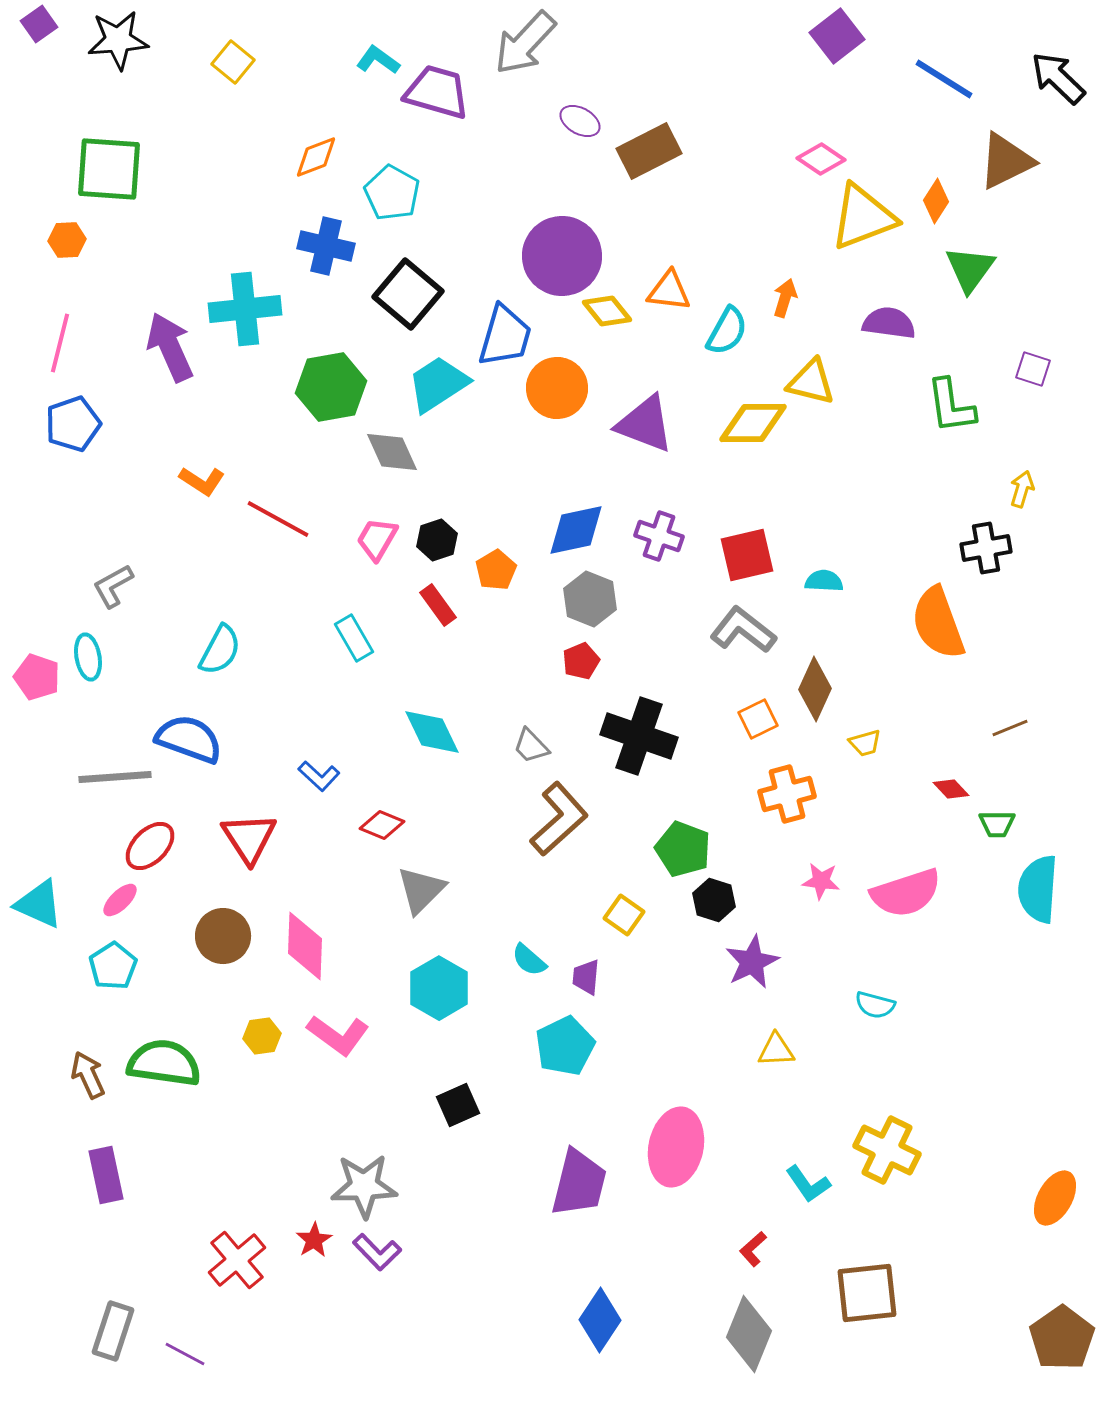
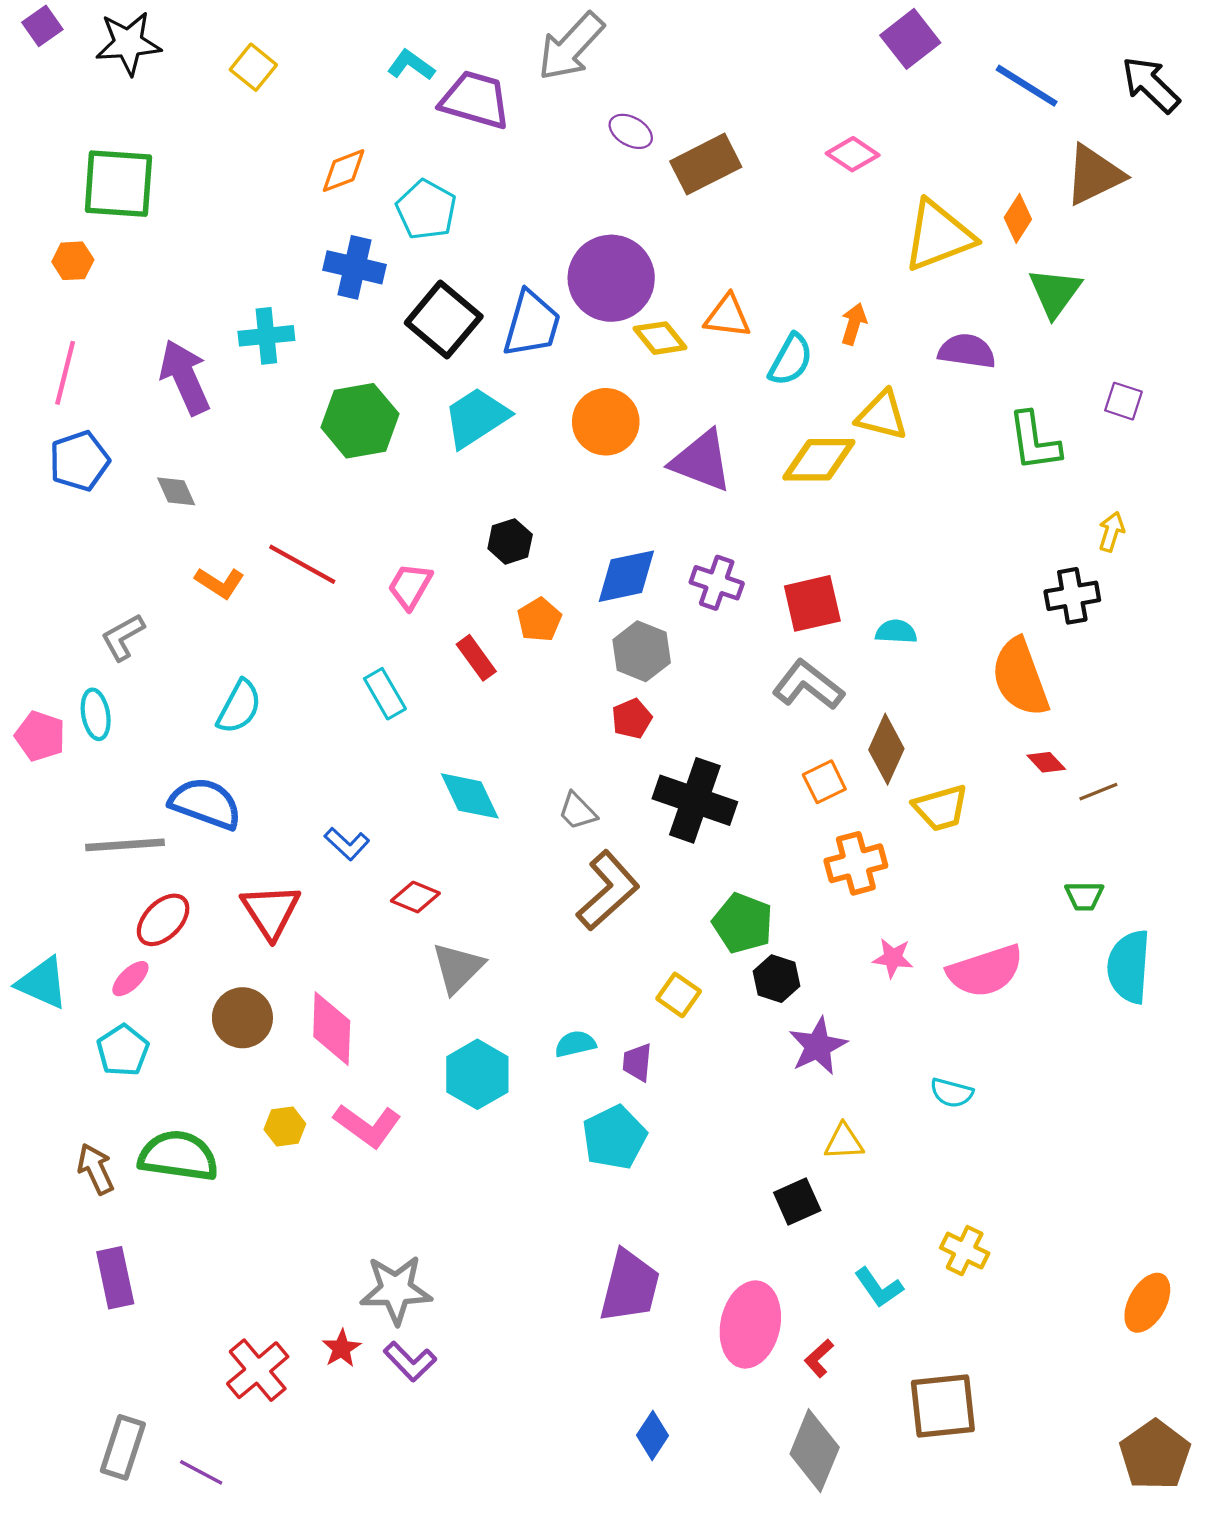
pink diamond: (821, 159) -> (853, 154), moved
cyan cross: (245, 309) -> (266, 336), size x0.7
blue trapezoid: (505, 336) -> (532, 324), moved
gray diamond: (392, 452) -> (176, 491), moved, size x0.7
orange L-shape: (202, 481) -> (220, 583), moved
black hexagon: (437, 540) -> (510, 541), moved
yellow trapezoid: (865, 743) -> (941, 808), size x1.6
red diamond: (951, 789) -> (1046, 762), moved
cyan semicircle: (529, 960) -> (575, 1044), turned 126
black square: (458, 1105) -> (797, 1202), moved
pink ellipse: (676, 1147) -> (750, 1324), moved
yellow cross: (887, 1150) -> (965, 1251), size x0.7
blue diamond: (600, 1320) -> (652, 1435), size x0.7

